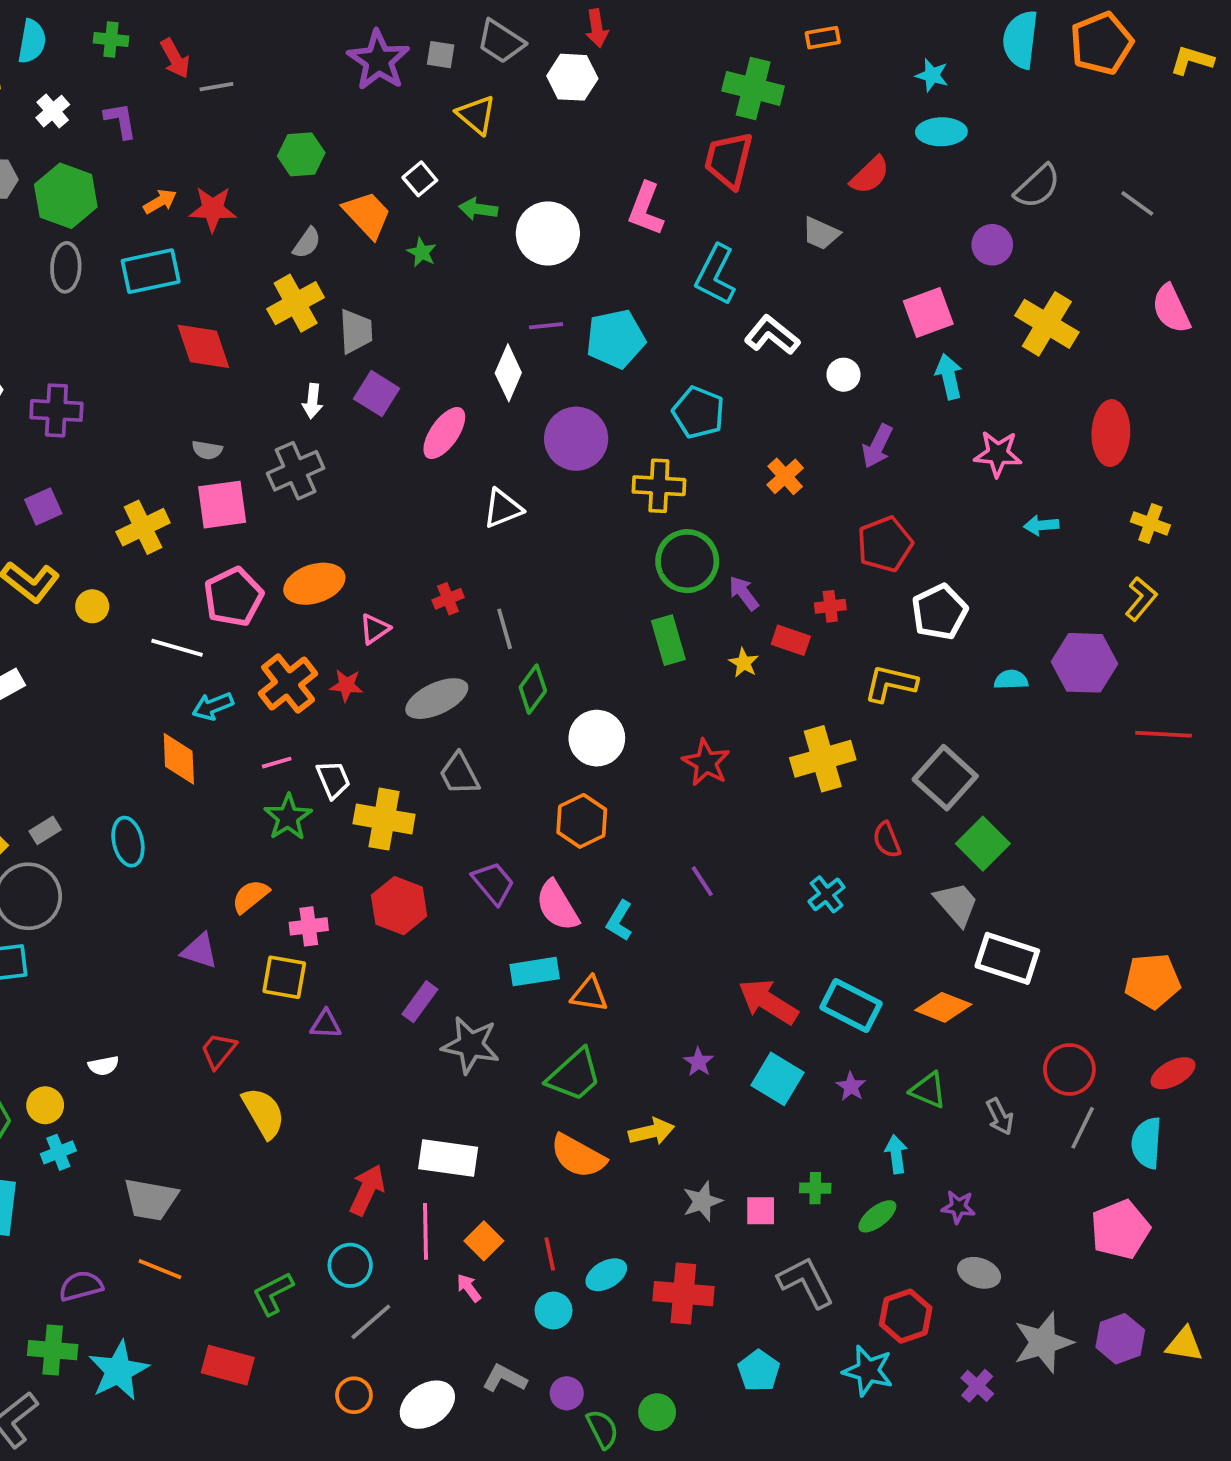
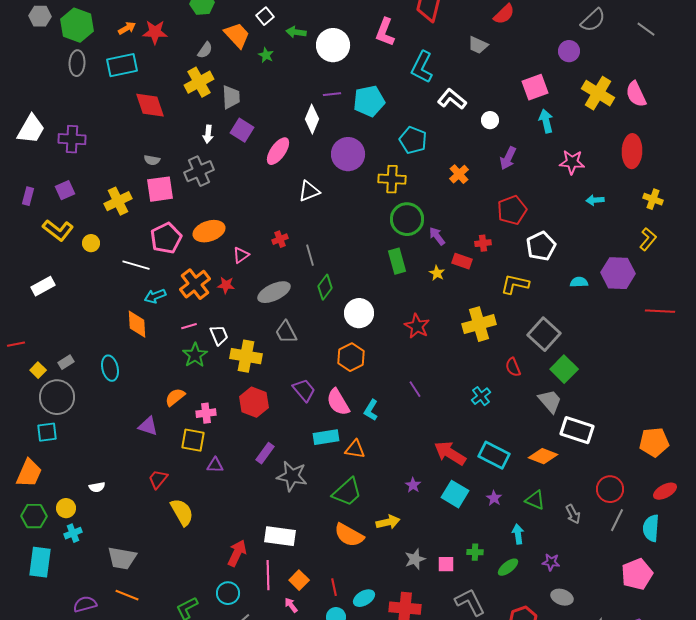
pink semicircle: (1171, 309) -> (636, 94), moved

